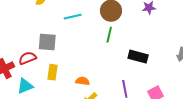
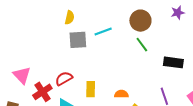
green line: (109, 35) -> (142, 45), turned -42
gray square: (47, 42) -> (78, 40), moved

